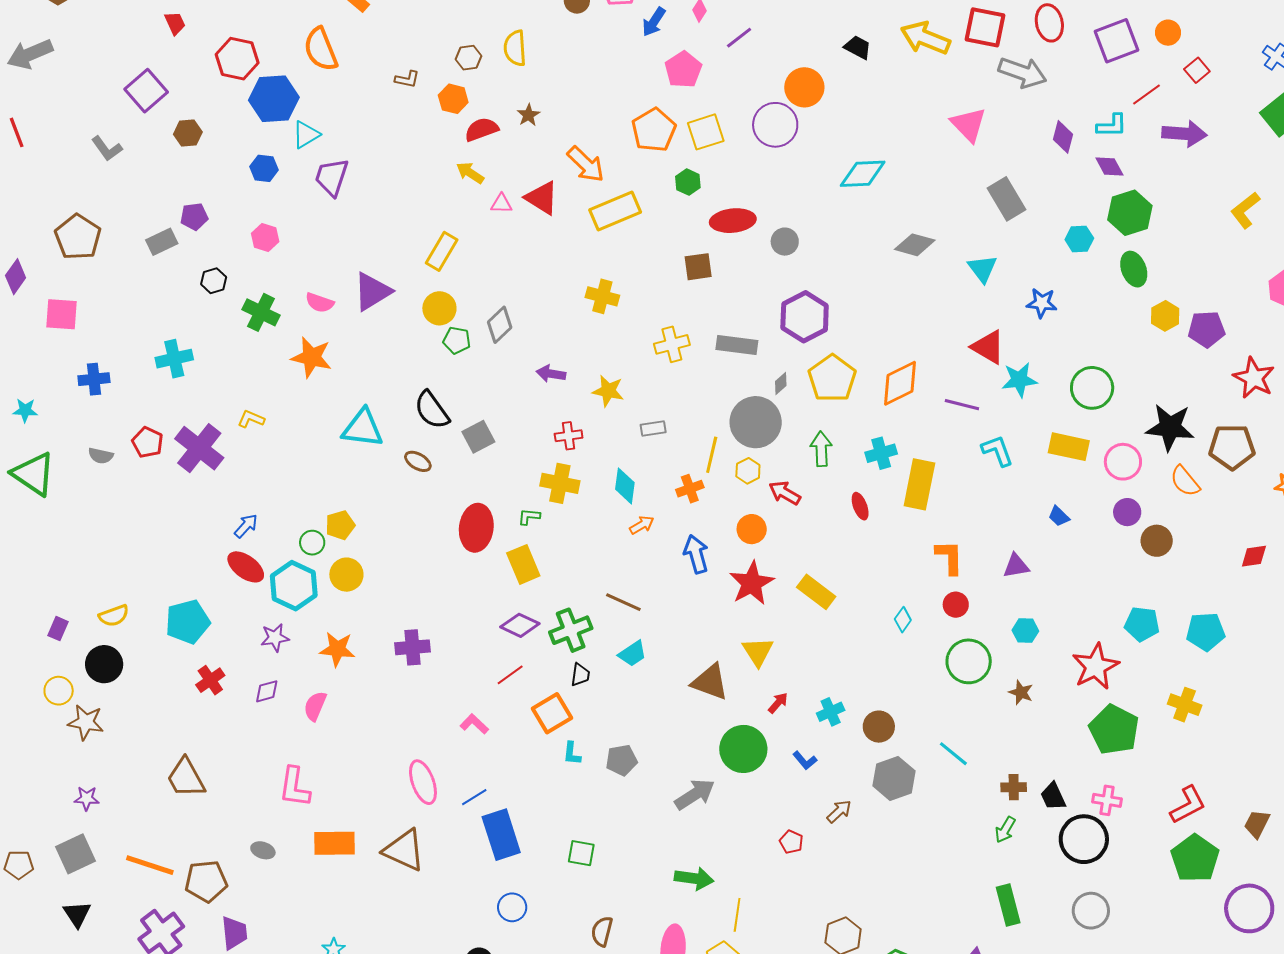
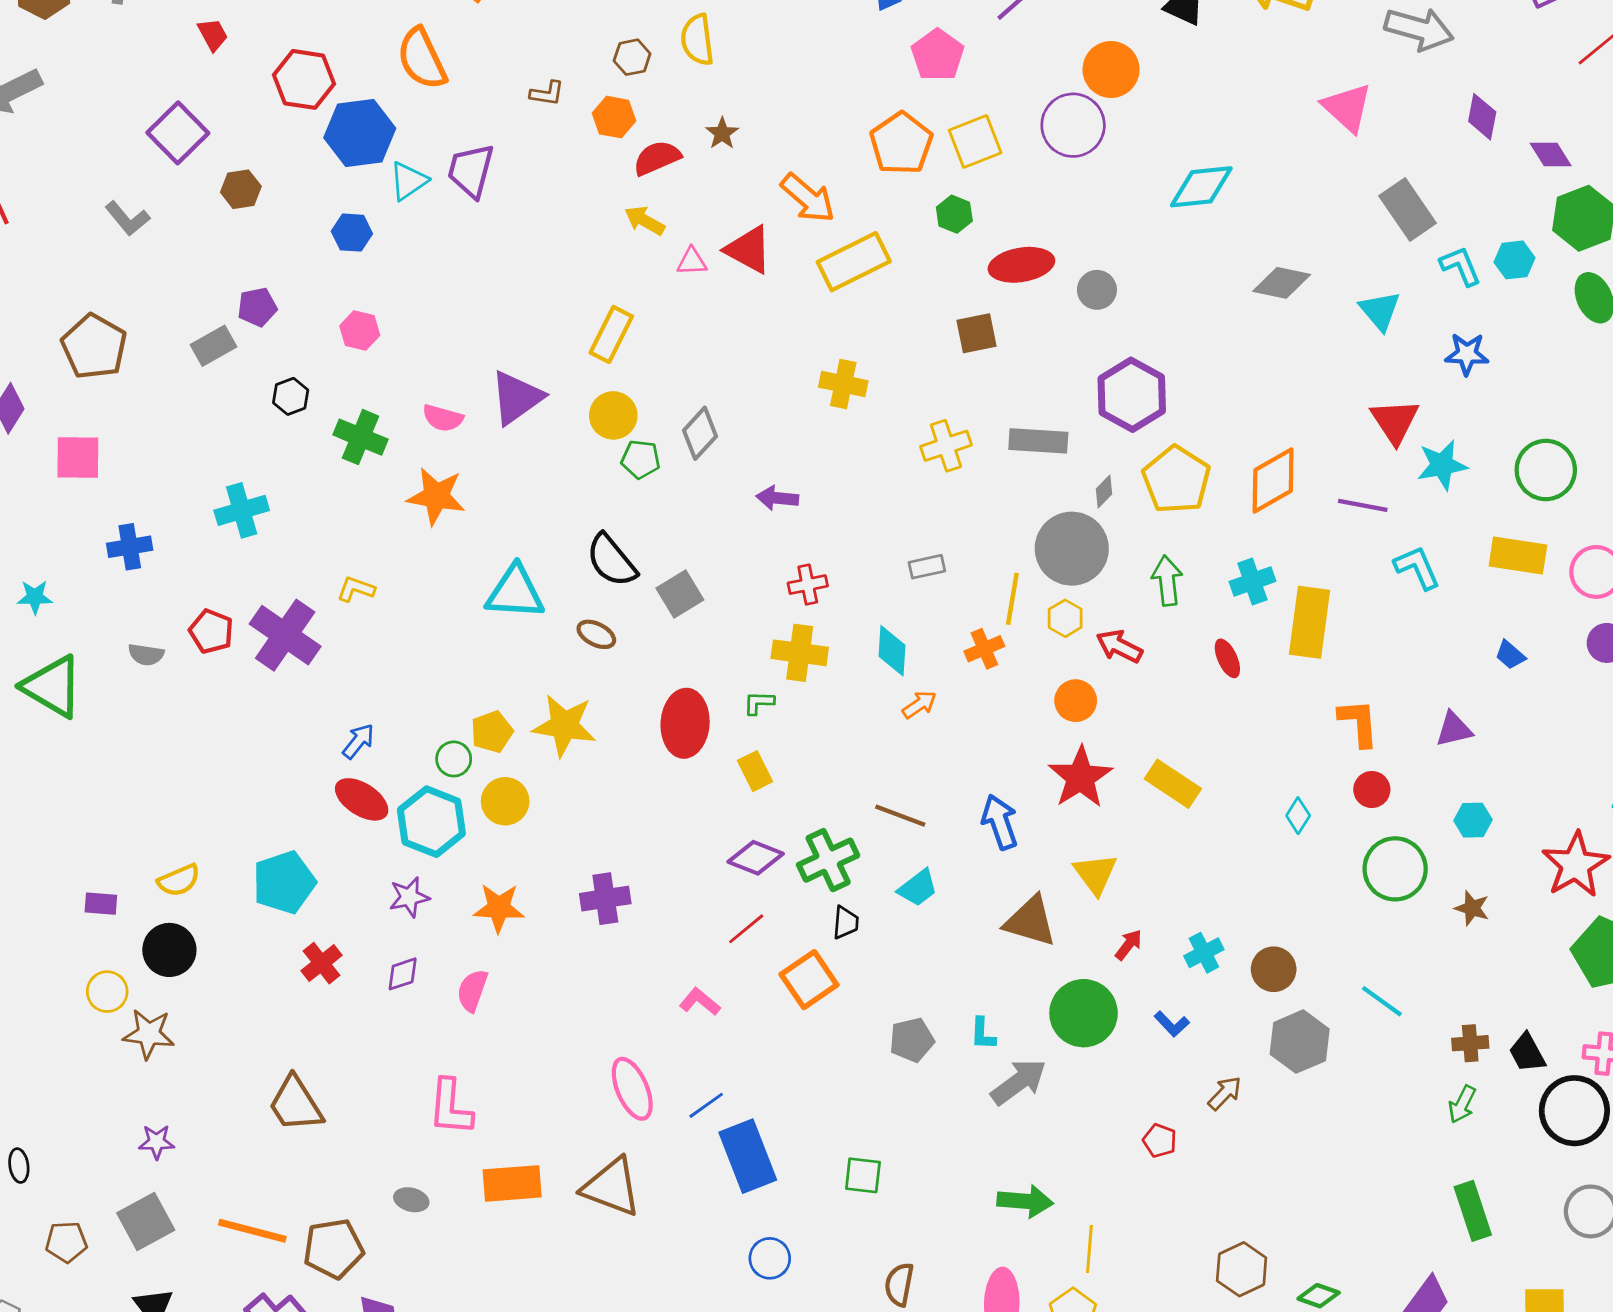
cyan L-shape: (1112, 126) -> (1461, 266), moved, turned -108
purple trapezoid: (332, 177) -> (471, 171), moved
red triangle: (988, 347) -> (1395, 421), turned 30
yellow star: (608, 391) -> (564, 726), moved, size x1.4
blue arrow: (696, 554) -> (1000, 822), moved
yellow rectangle: (523, 564) -> (755, 771), size x0.7
purple rectangle: (58, 629) -> (101, 904), turned 75
cyan L-shape: (572, 753) -> (983, 1034), moved

